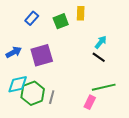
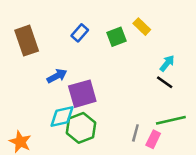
yellow rectangle: (81, 13) -> (142, 27), turned -48
purple square: (42, 55) -> (82, 94), moved
gray line: (52, 97) -> (135, 133), moved

